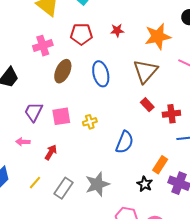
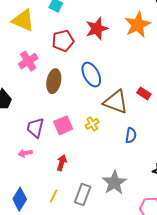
red star: (117, 30) -> (97, 29), size x1.6
brown triangle: (145, 71) -> (116, 102), moved, turned -36
pink arrow: (23, 142) -> (25, 153), moved
blue semicircle: (125, 142) -> (131, 135), size x0.7

